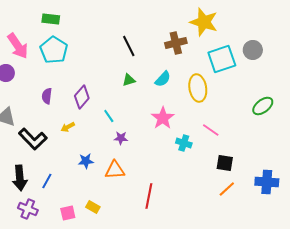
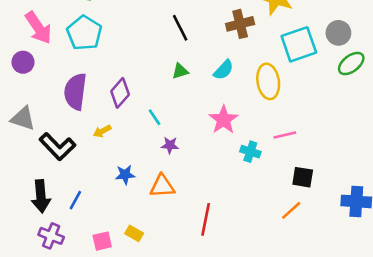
purple semicircle: (47, 96) -> (75, 92), size x1.8
green ellipse: (263, 106) -> (351, 64), moved
pink line: (211, 130) -> (285, 135), turned -48
orange line: (227, 189) -> (291, 210), moved

